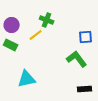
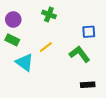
yellow line: (36, 35) -> (46, 47), moved
cyan triangle: (27, 79) -> (24, 62), moved, turned 48

